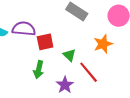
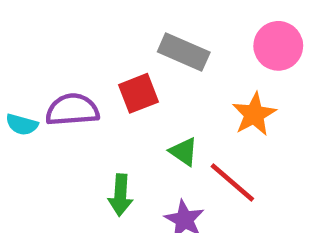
red square: (45, 42) -> (138, 93), moved

